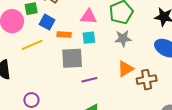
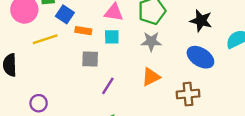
gray square: (72, 58) -> (90, 59), size x0.7
purple line: (89, 80) -> (108, 86), turned -49
brown cross: (147, 80) -> (188, 94), moved

